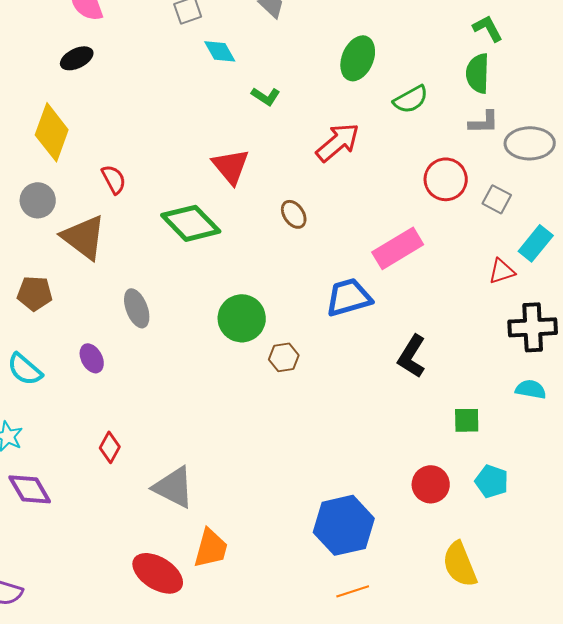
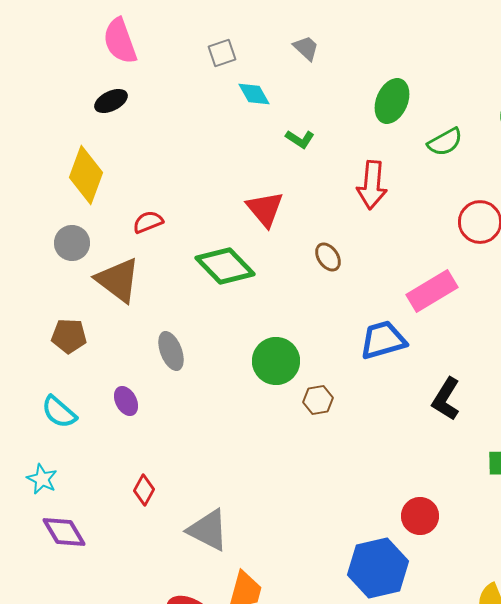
red arrow: (338, 142) -> (372, 185), turned 135
red semicircle: (114, 179) -> (148, 222), turned -84
red circle: (431, 484) -> (420, 516), moved

